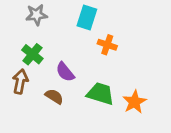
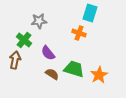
gray star: (37, 15) -> (39, 21), moved
cyan rectangle: (87, 18) -> (90, 13), moved
brown semicircle: (54, 96) -> (52, 74), moved

